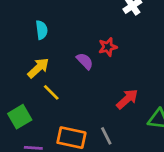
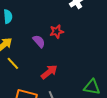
red arrow: (127, 99) -> (49, 72), moved

